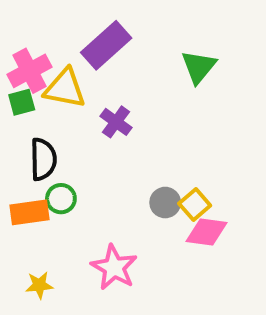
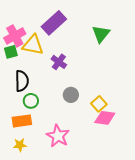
gray circle: (165, 203) -> (71, 95), moved
orange rectangle: (29, 212) -> (22, 121), moved

